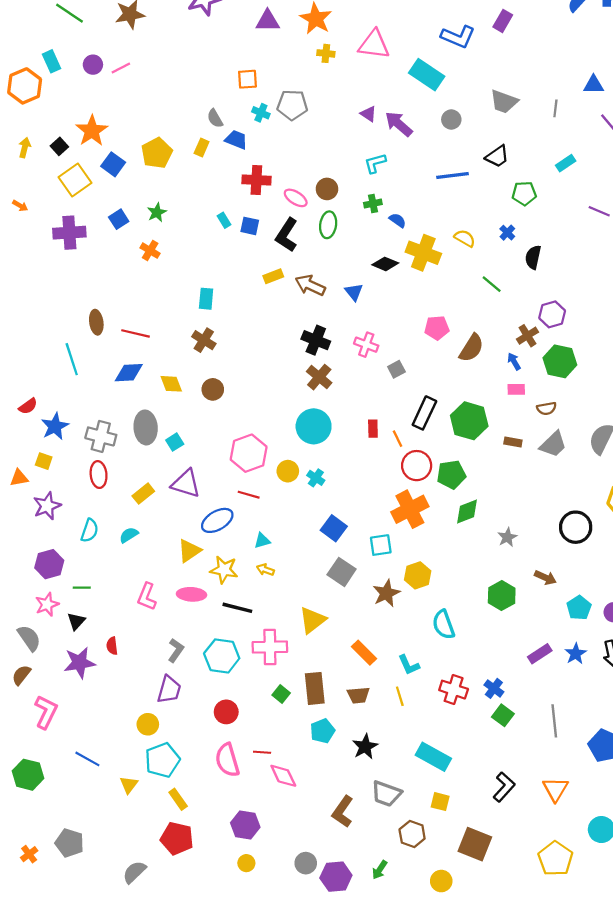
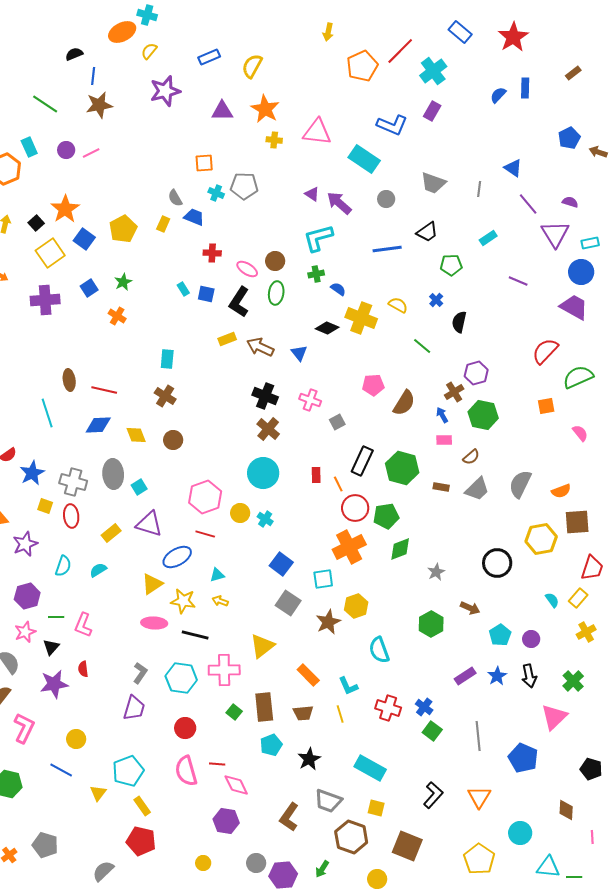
blue triangle: (594, 85) -> (513, 168), turned 36
cyan L-shape: (375, 163) -> (318, 238), size x1.5
red cross: (256, 180) -> (212, 253), size x0.7
brown semicircle: (547, 408) -> (471, 457), turned -30
yellow square: (44, 461) -> (45, 506), moved
pink L-shape: (147, 597) -> (83, 625), moved
yellow circle: (148, 724) -> (76, 739), moved
purple hexagon: (245, 825) -> (226, 821), moved
brown hexagon: (412, 834) -> (351, 837), size x1.4

